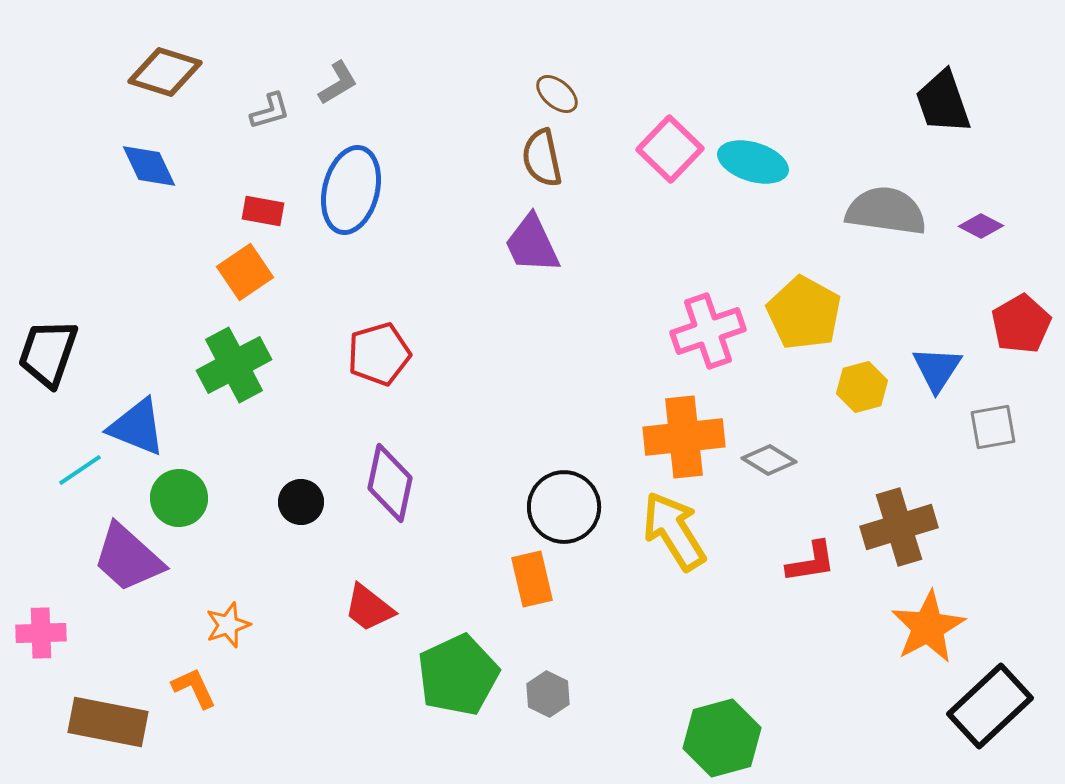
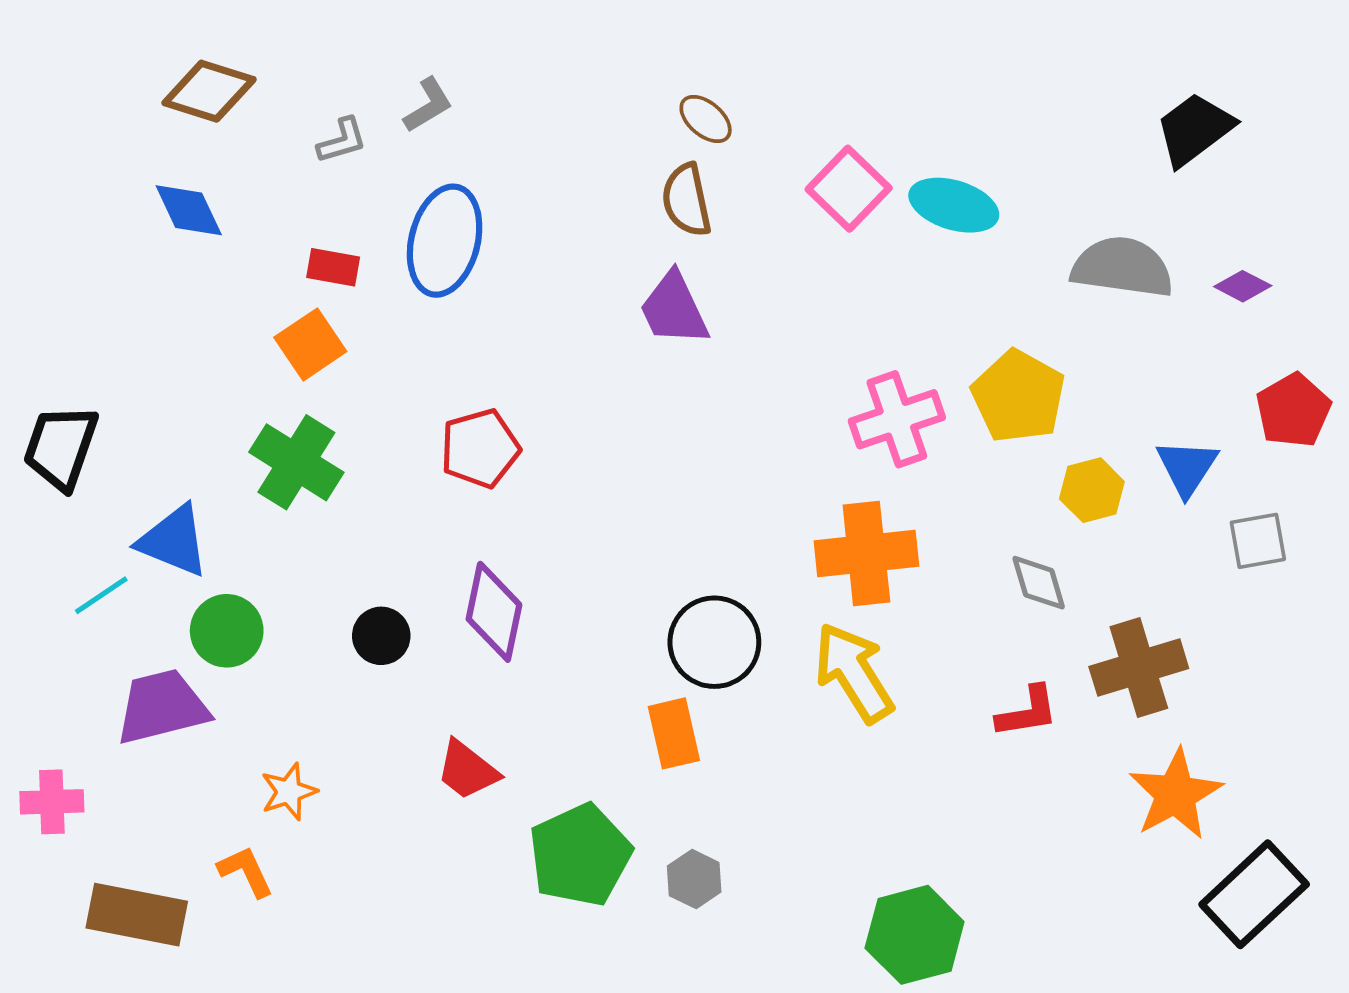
black trapezoid: (943, 102) -> (1195, 129), turned 72
green cross: (234, 365) -> (296, 462), turned -30
gray diamond: (769, 460) -> (1039, 583), moved, turned 42
purple trapezoid: (128, 558) -> (162, 707), turned 124

